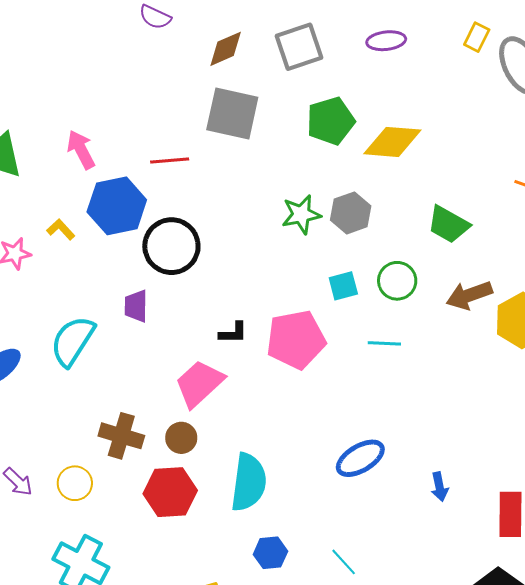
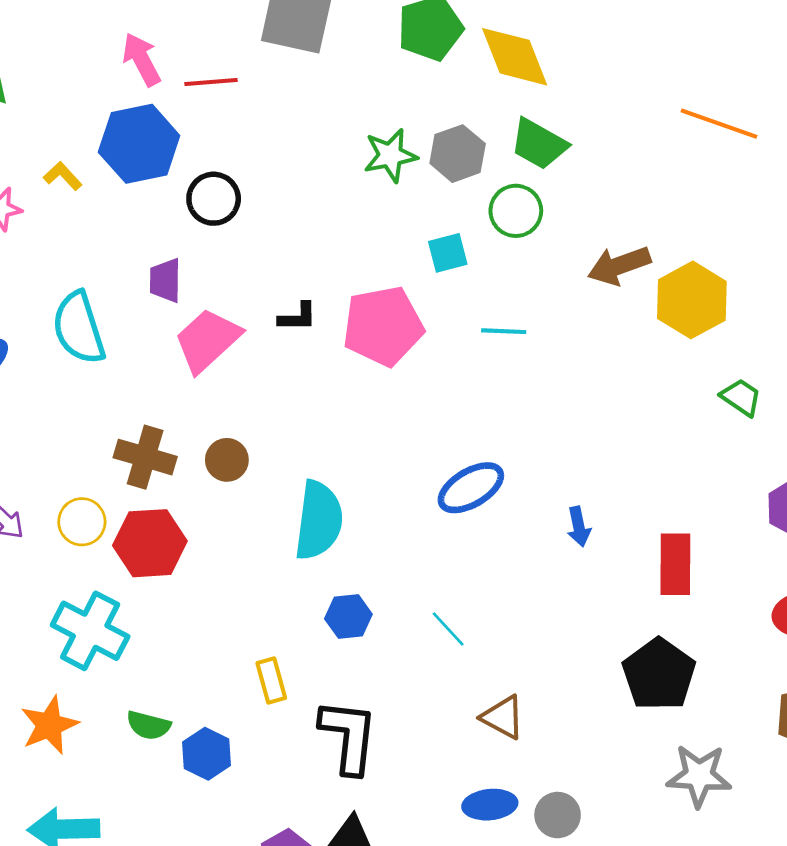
yellow diamond: (392, 142) -> (515, 57), turned 64
pink arrow: (81, 150) -> (141, 59), moved
green trapezoid: (448, 224) -> (539, 144), moved
black circle: (171, 246) -> (214, 199), size x0.7
green circle: (397, 281) -> (516, 211), moved
cyan semicircle: (73, 341) -> (79, 328), turned -50
pink trapezoid: (199, 384) -> (207, 340), moved
red hexagon: (170, 492) -> (150, 543), moved

